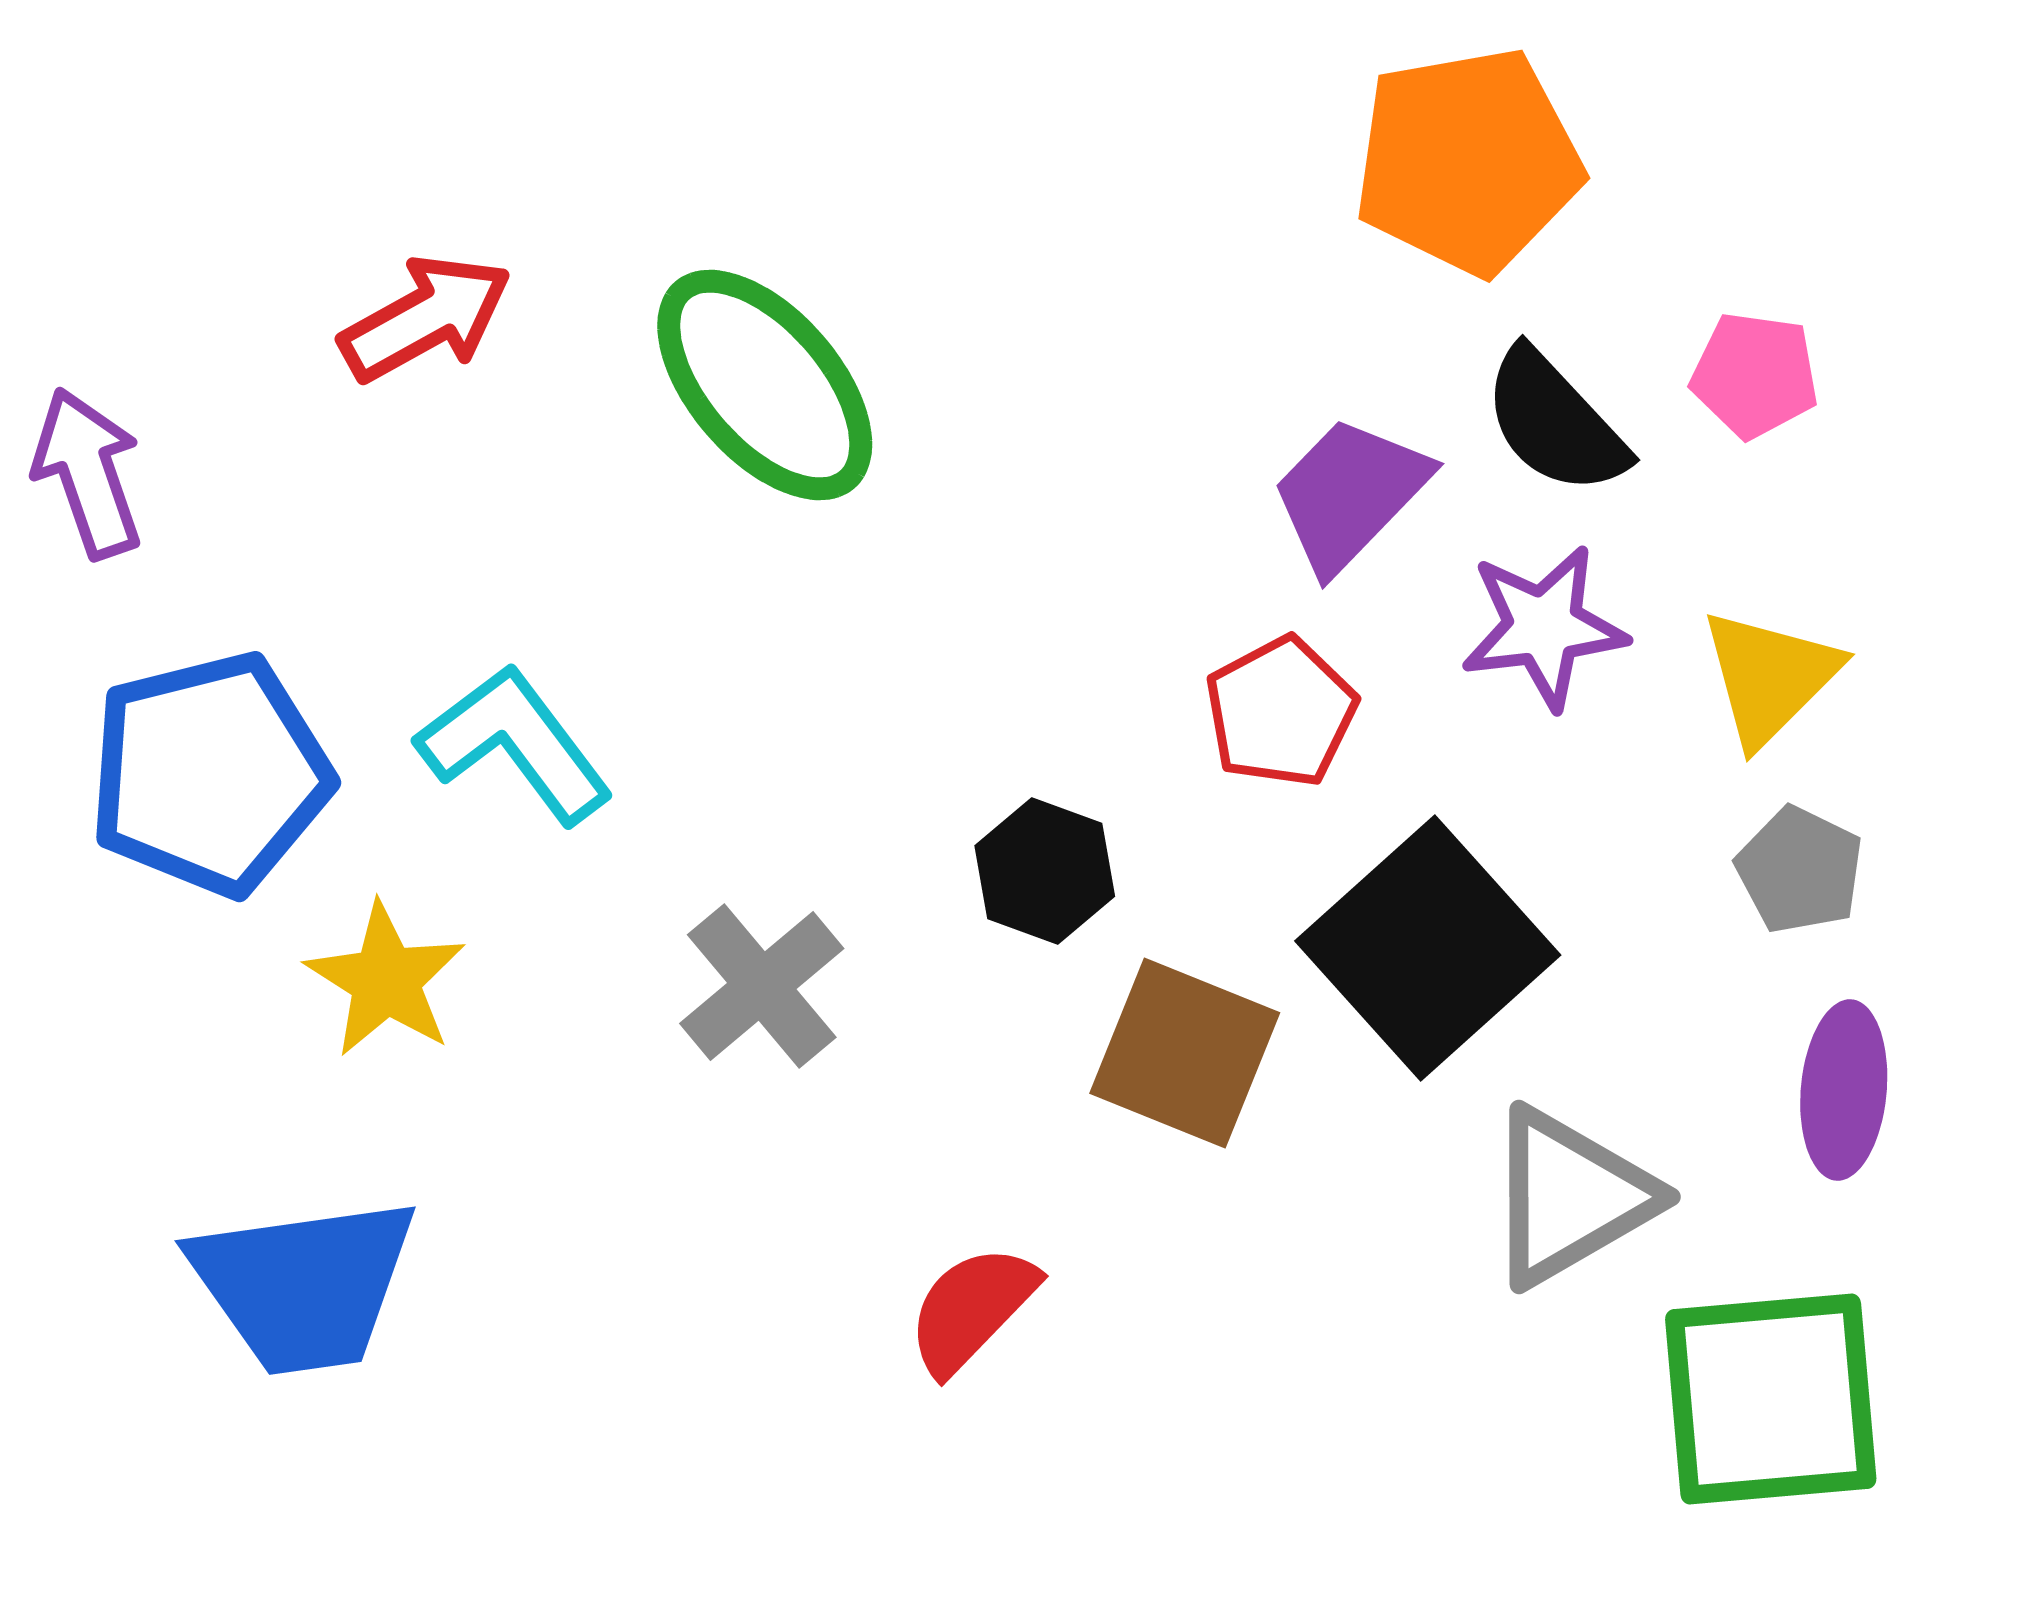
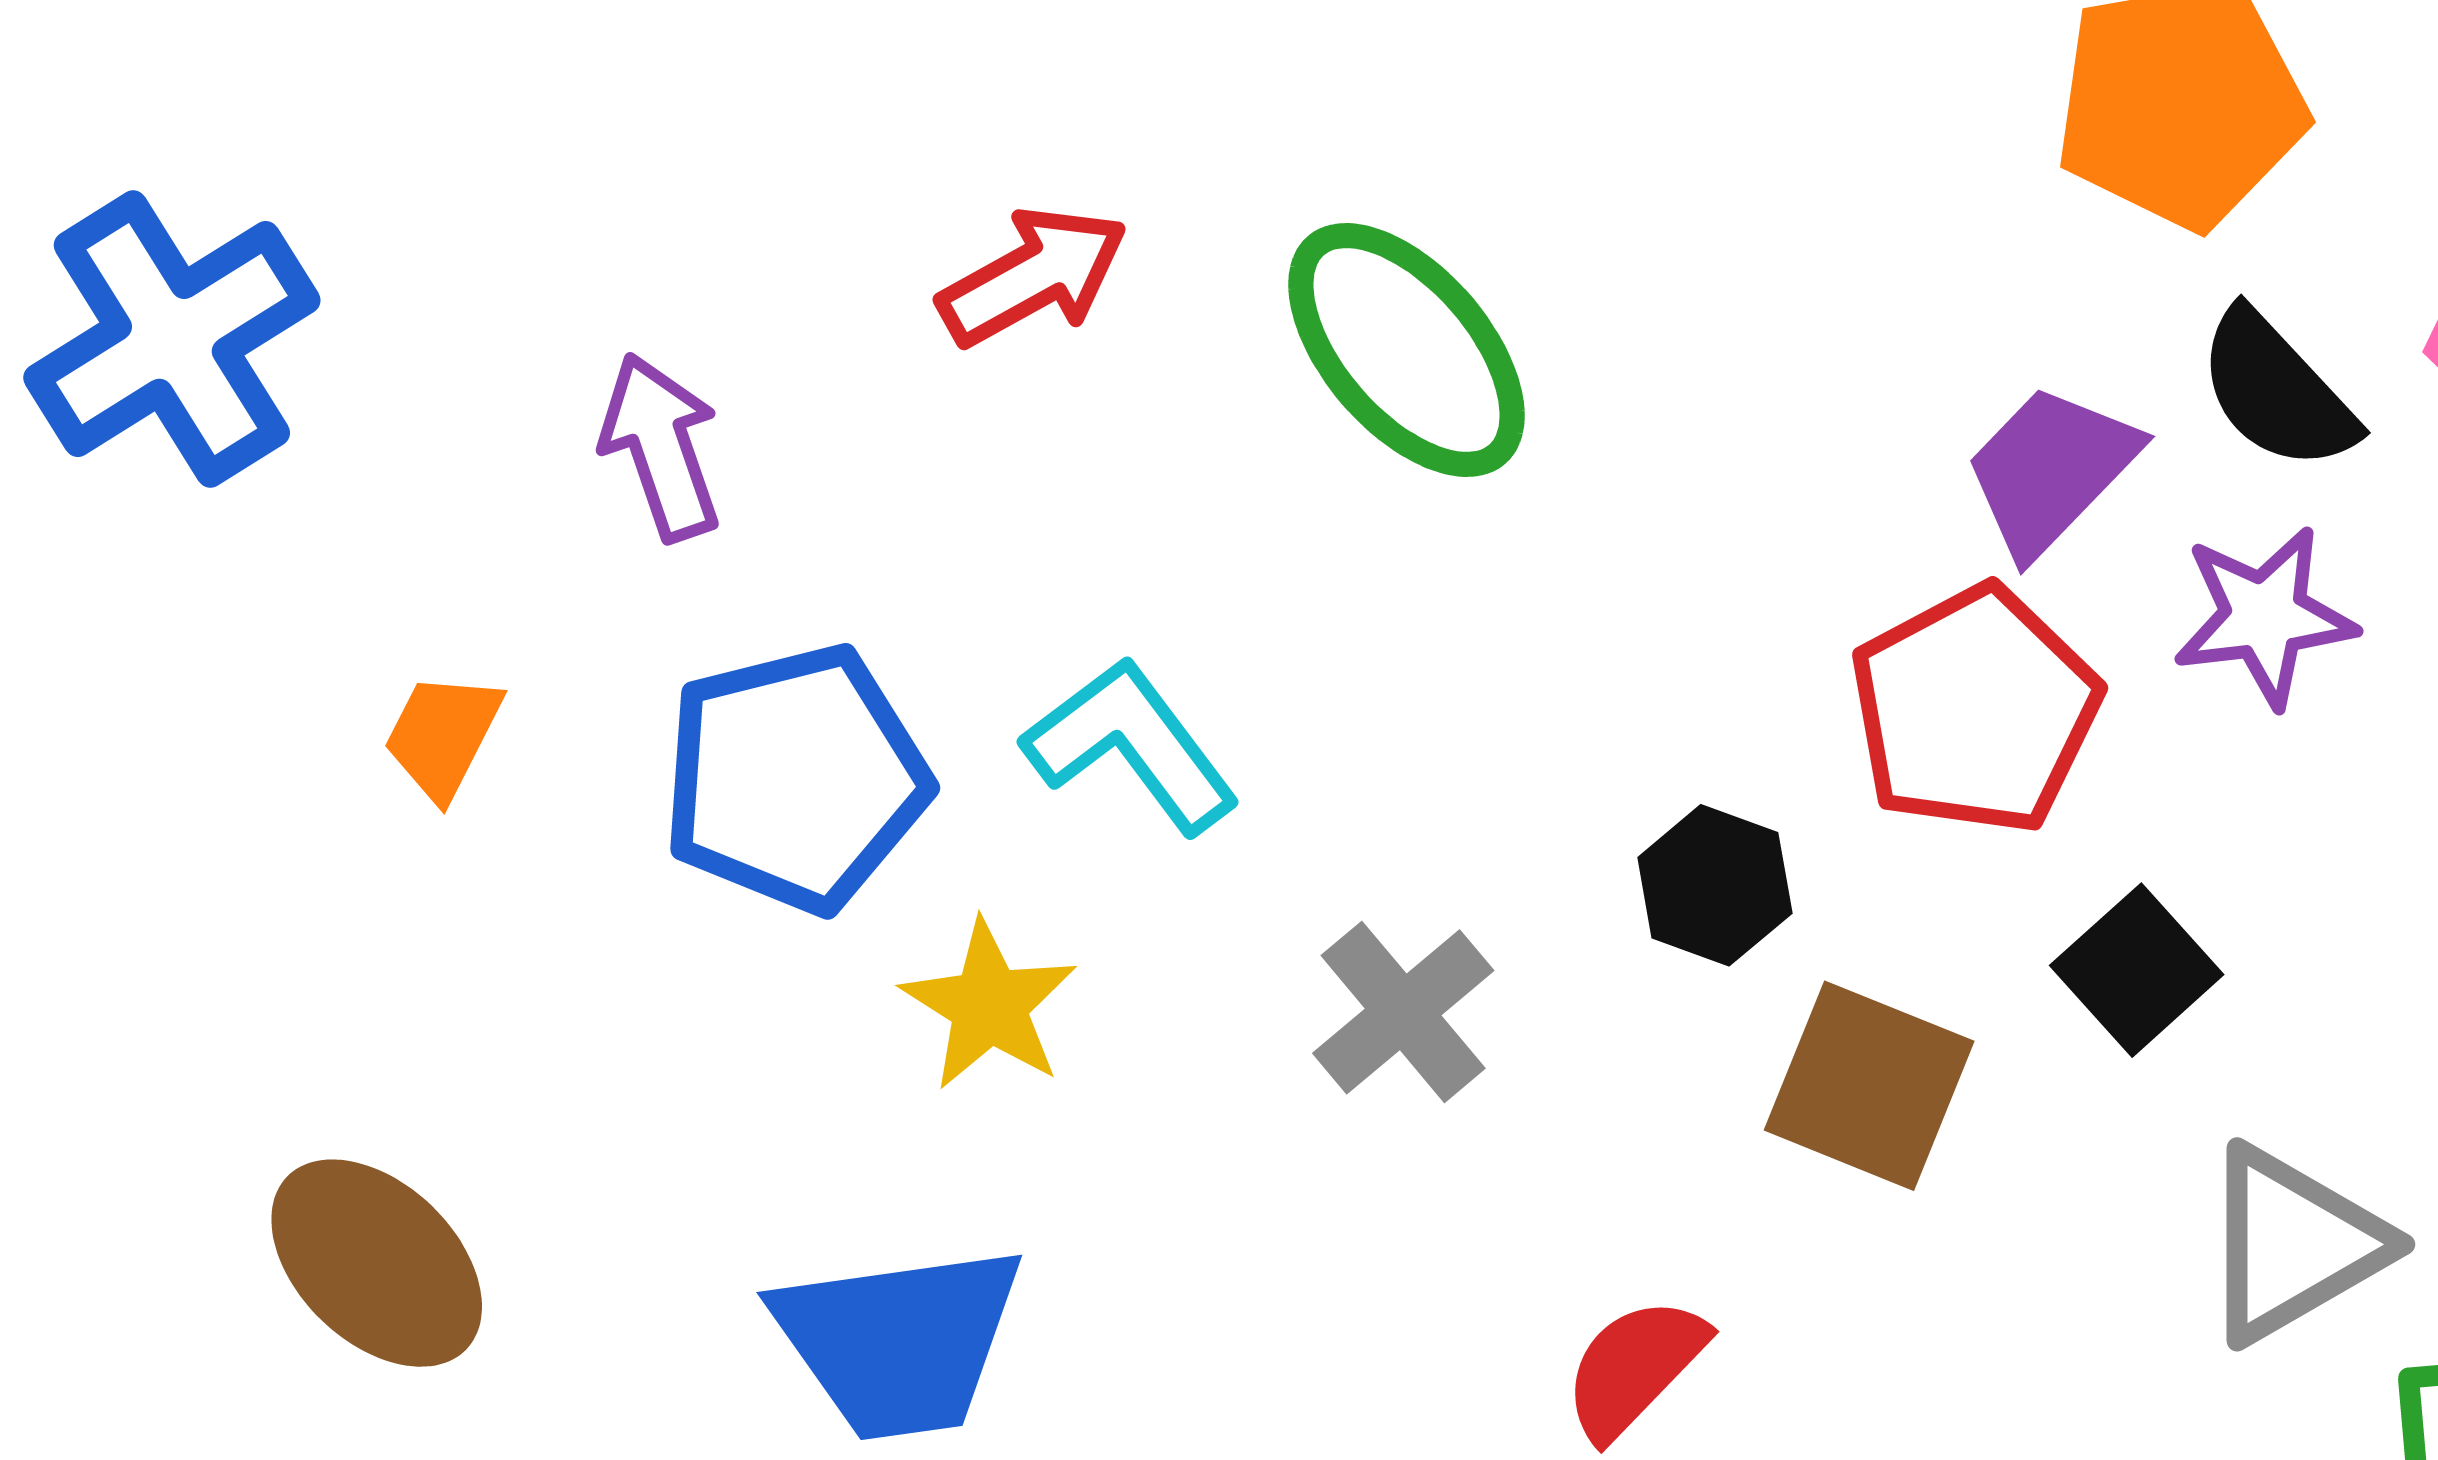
red pentagon: (1281, 712) -> (1975, 710), size x1.5
black square: (1428, 948) -> (2137, 970), size x0.6

